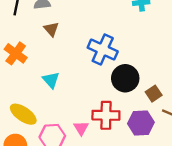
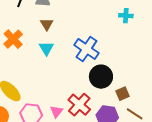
cyan triangle: (51, 80) -> (46, 48), moved
red cross: (106, 115) -> (79, 105), turned 30

